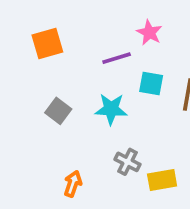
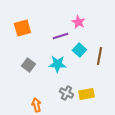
cyan square: (151, 84) -> (79, 50), turned 32
yellow rectangle: (162, 180) -> (86, 94), moved
orange arrow: (73, 184) -> (36, 105), turned -32

